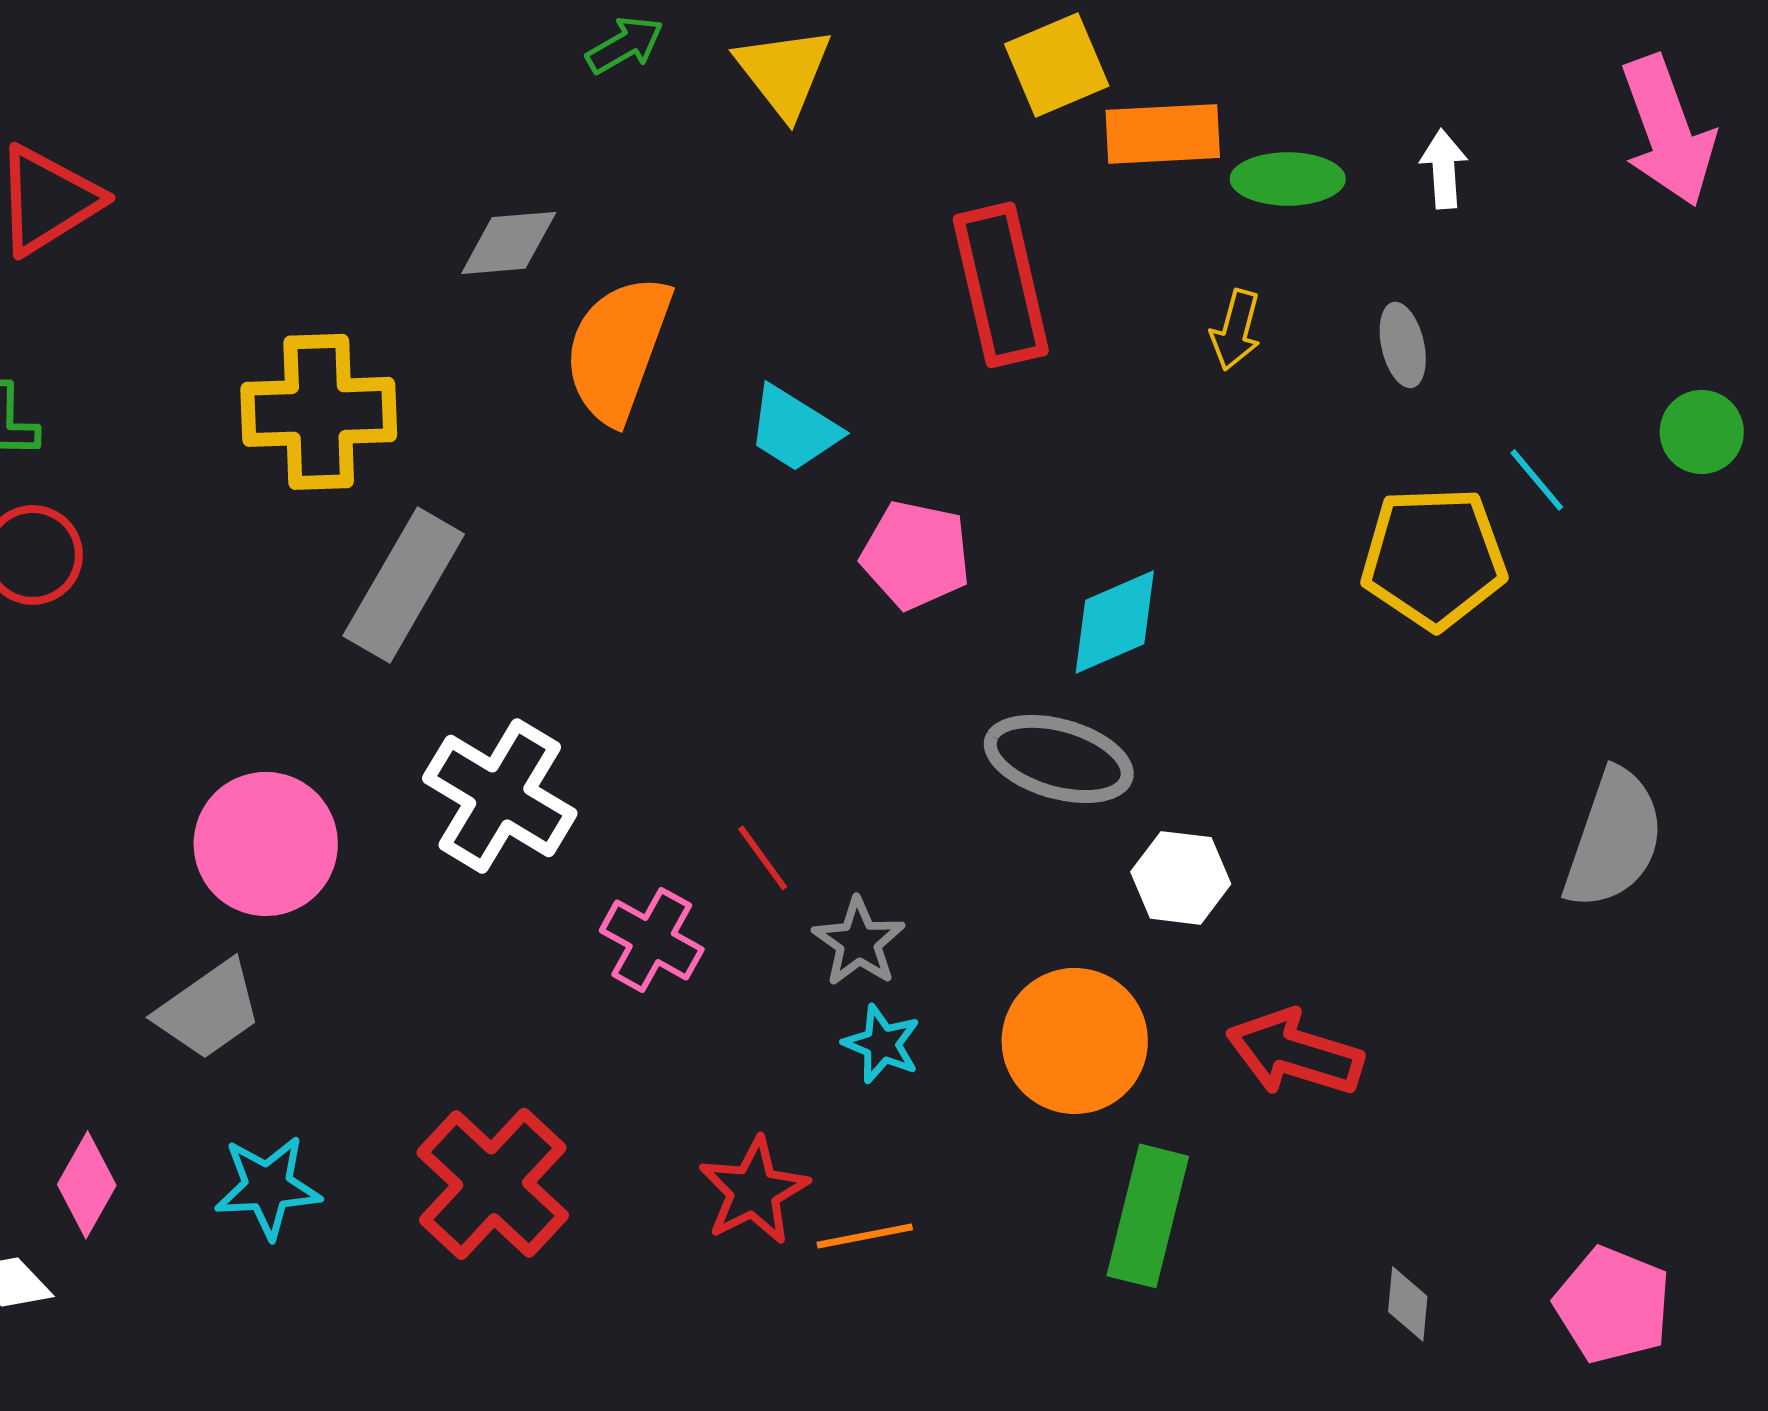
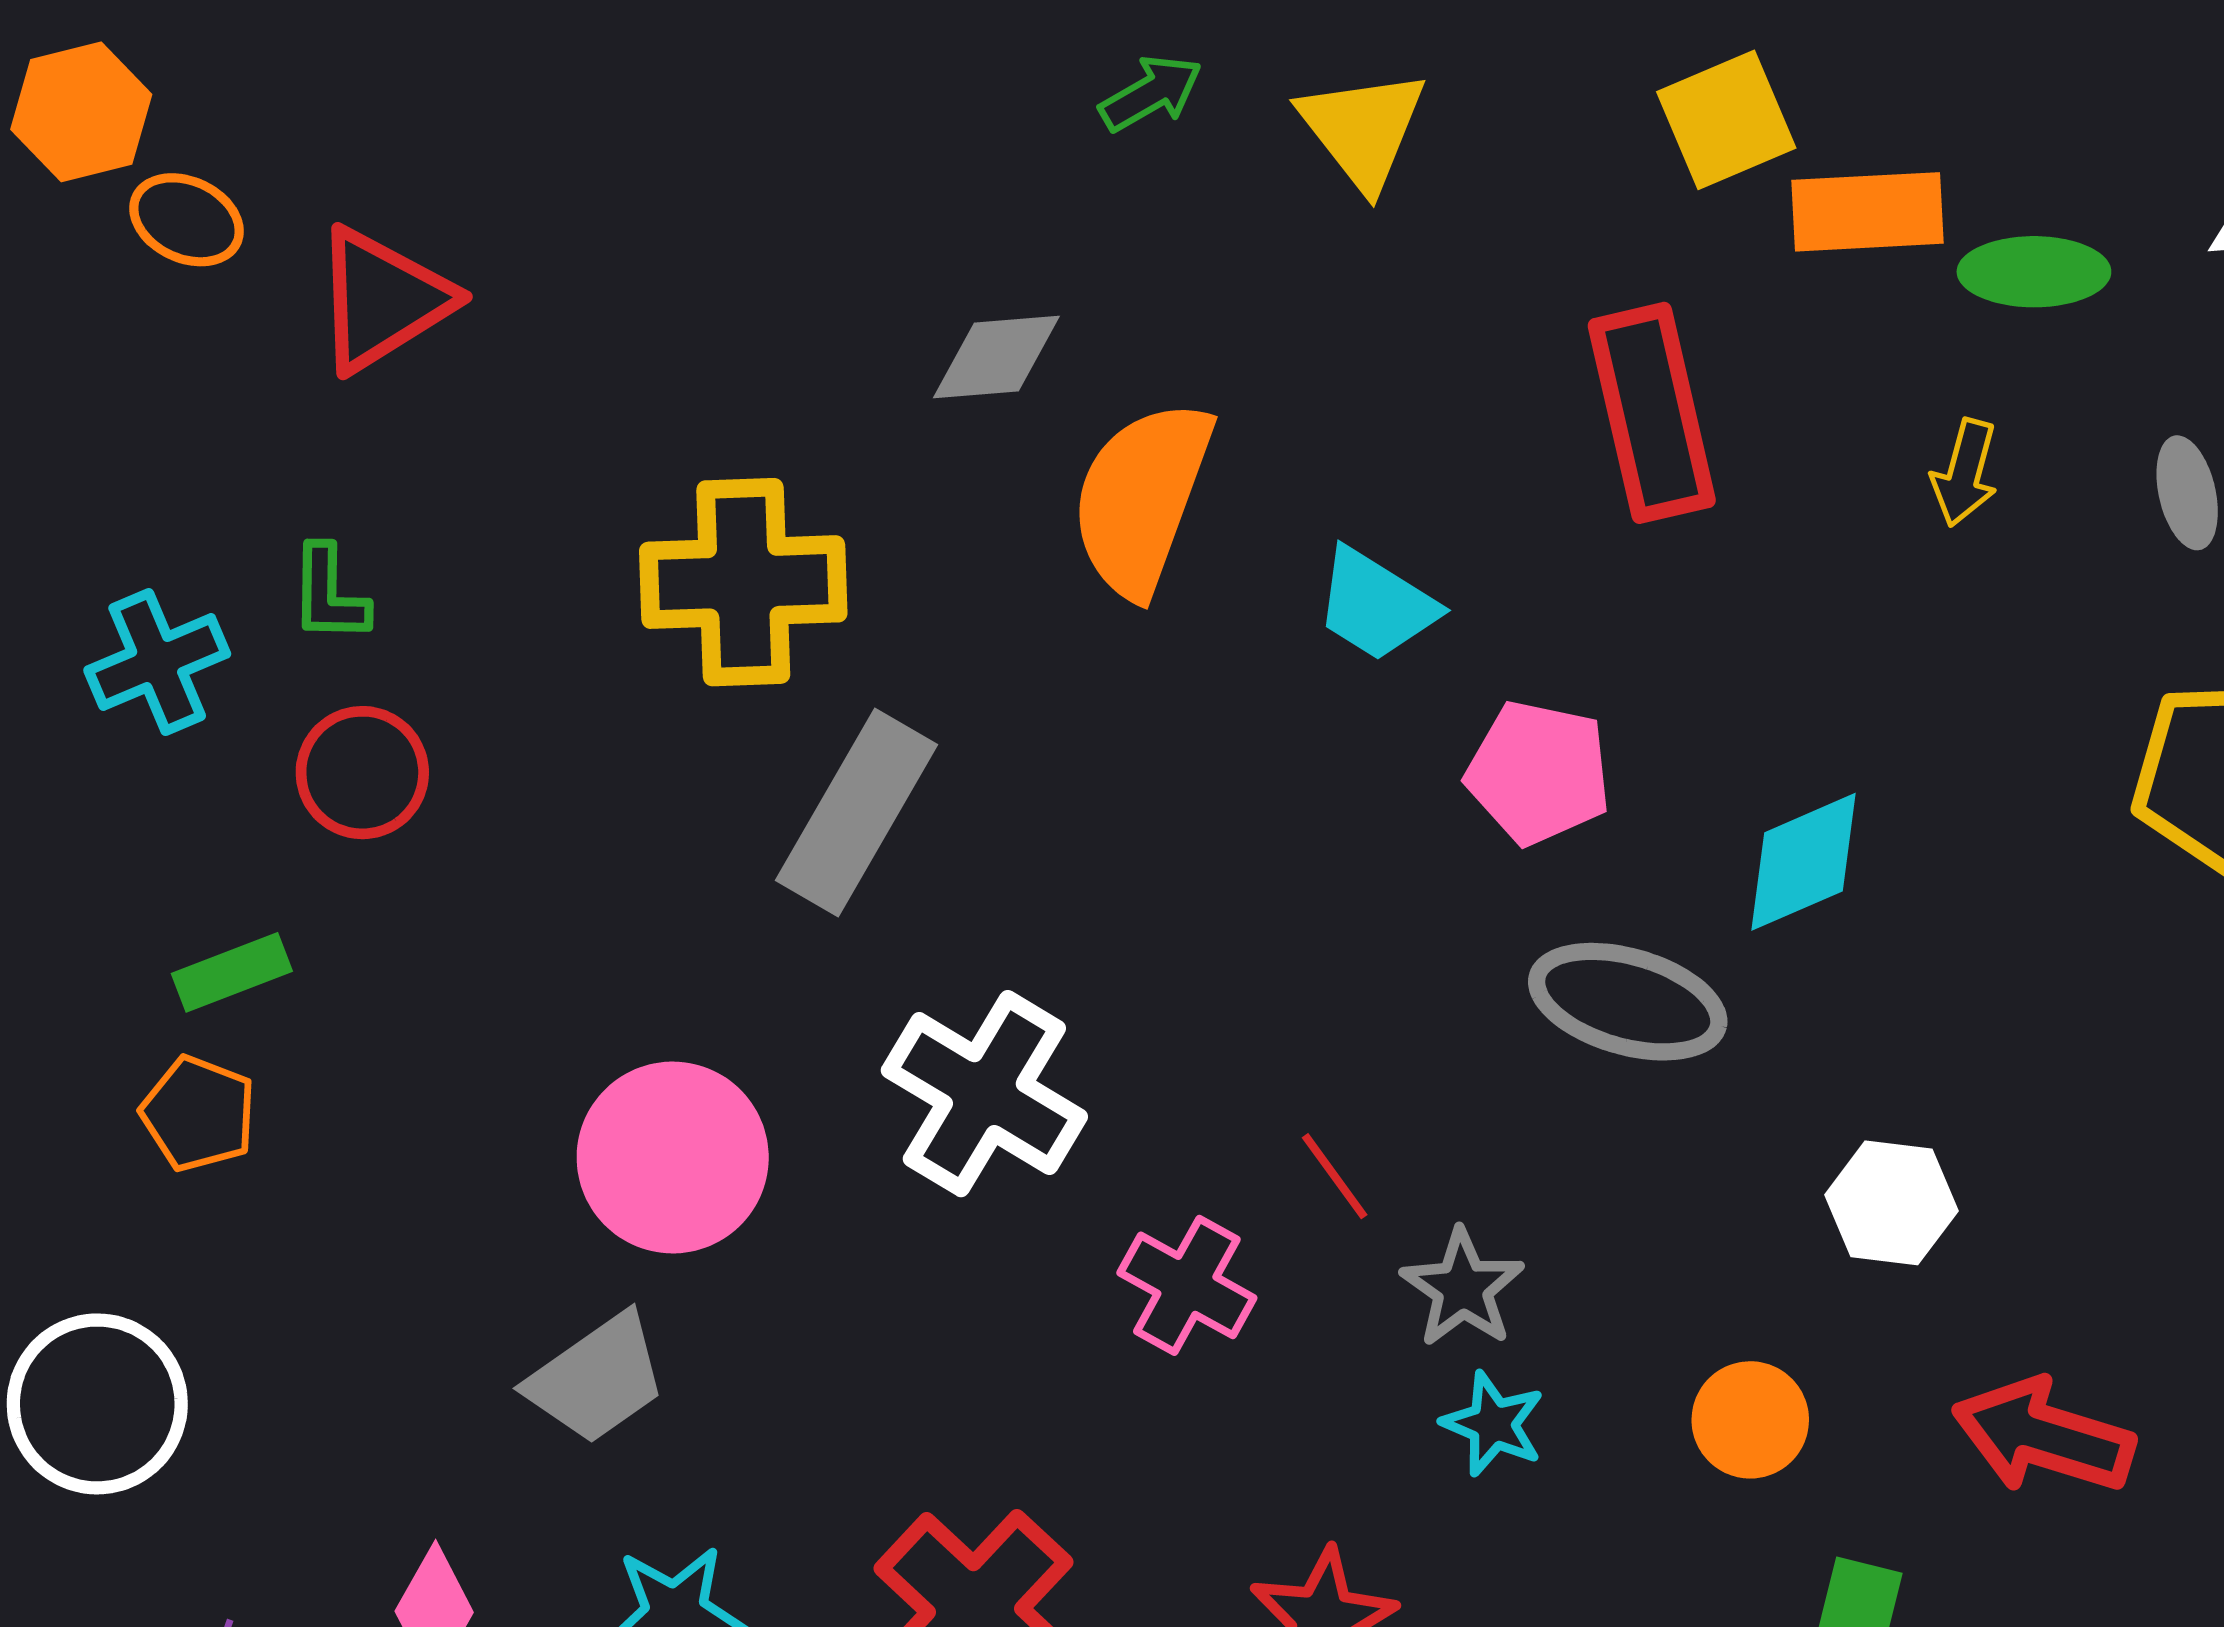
gray ellipse: (1059, 759) -> (1628, 1002), moved
orange circle: (1075, 1041) -> (1750, 1420), size x0.6

